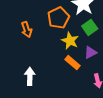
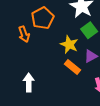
orange pentagon: (58, 18) -> (43, 18), moved

